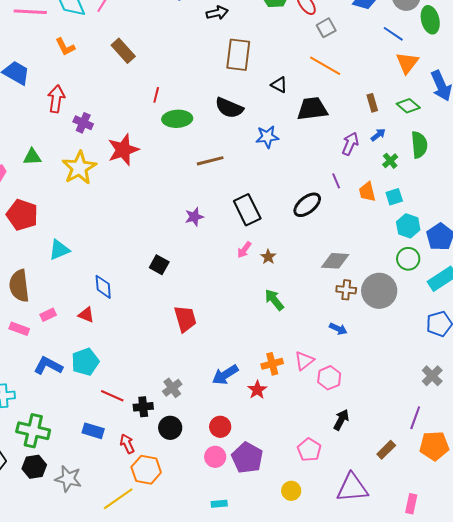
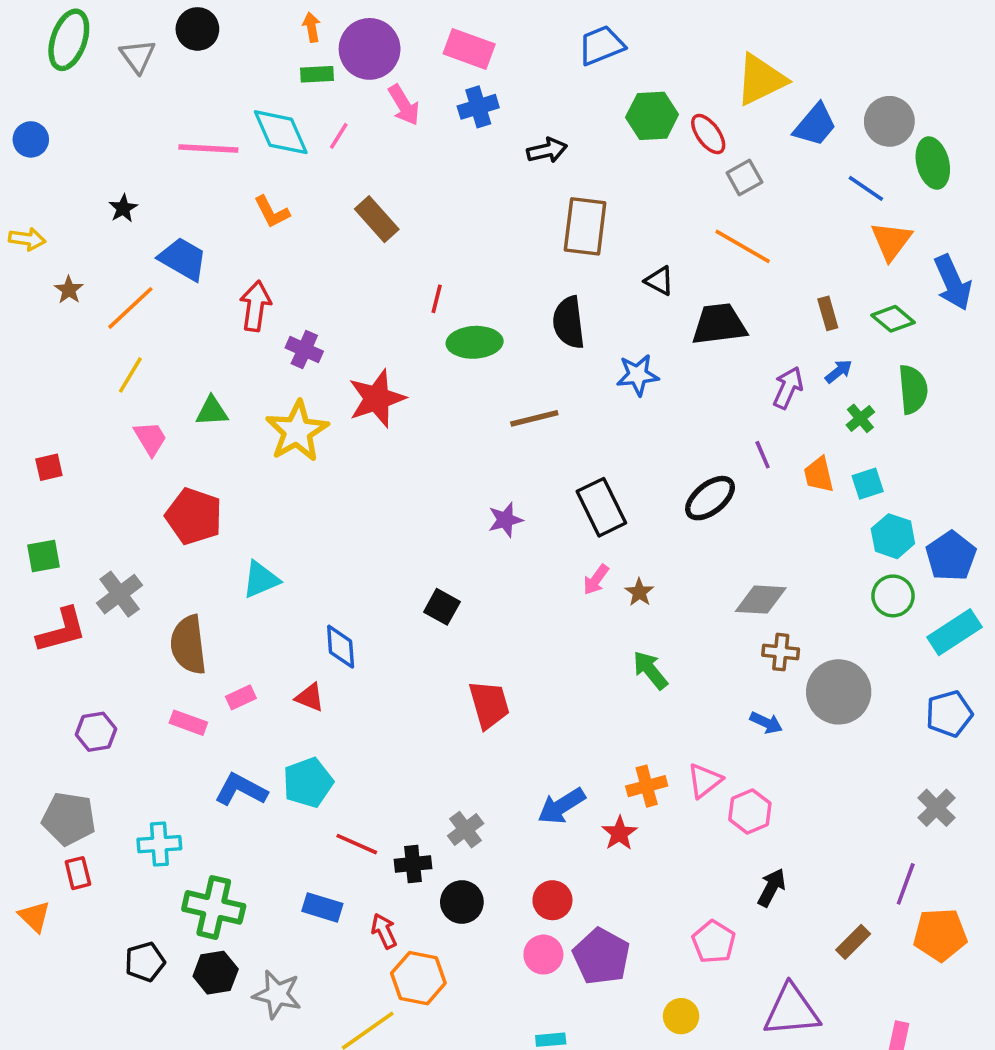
black semicircle: (229, 108) -> (569, 322), turned 60
gray circle: (379, 291) -> (839, 692), moved

